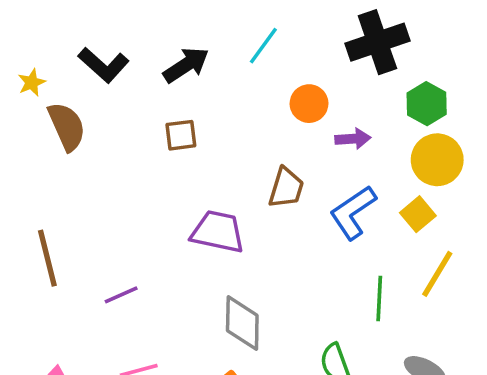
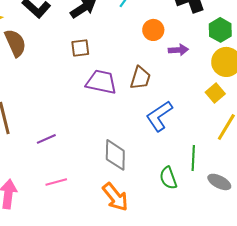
blue L-shape: (353, 212) -> (159, 116), moved
purple trapezoid: (218, 232) -> (101, 82), moved
green line: (379, 298) -> (193, 158), moved

